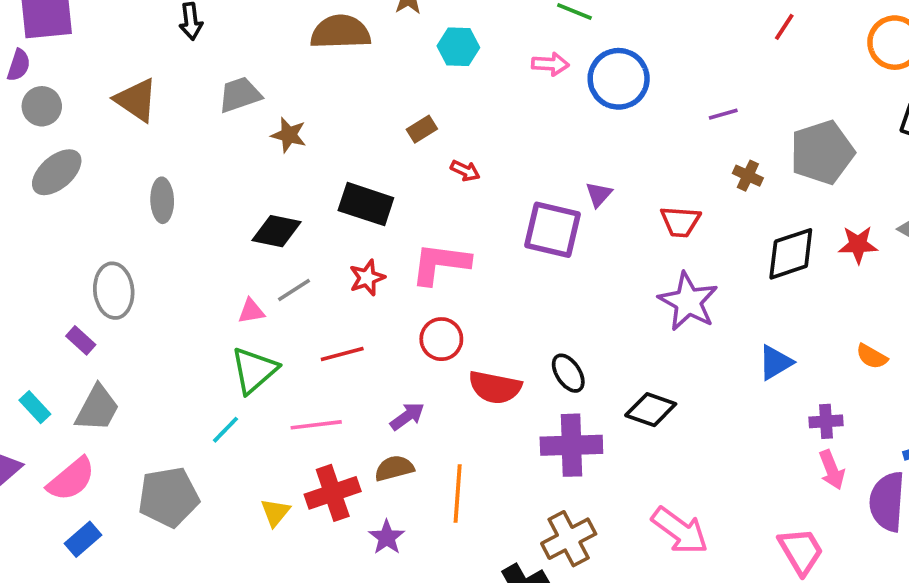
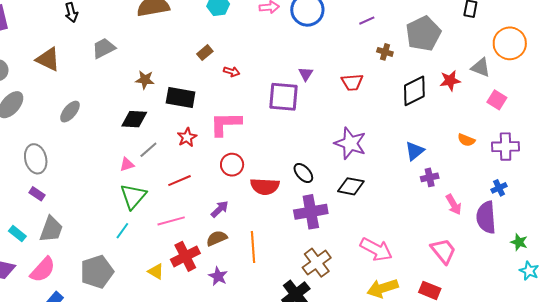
brown star: (289, 135) -> (145, 80), moved
gray ellipse: (162, 200) -> (70, 112), turned 50
gray ellipse: (114, 291) -> (36, 159), moved
purple star: (688, 302) -> (350, 143), moved
purple cross: (826, 421) -> (430, 177), moved
yellow triangle: (275, 512) -> (156, 271), turned -30

